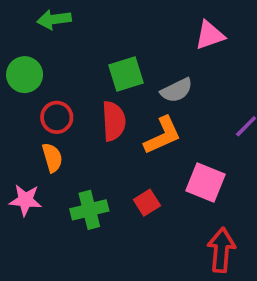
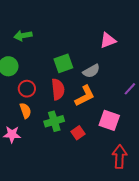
green cross: (89, 210) -> (54, 121), moved

